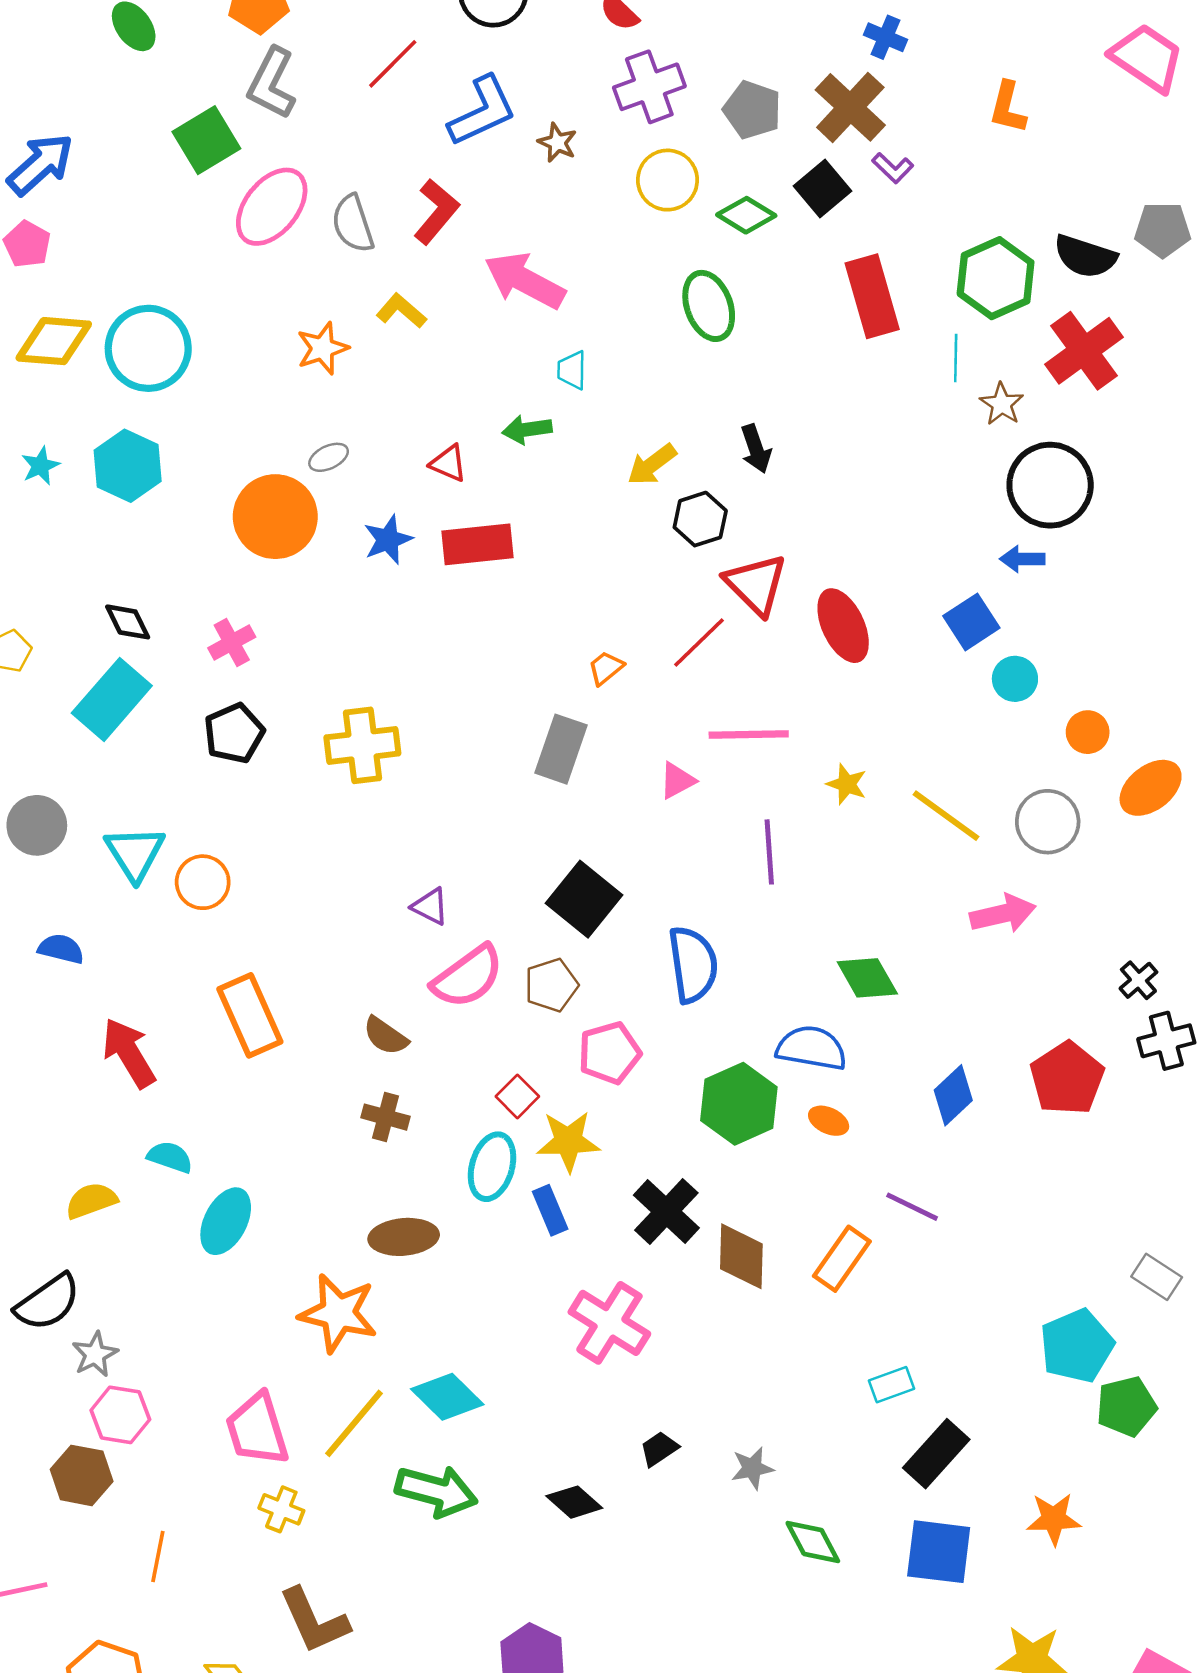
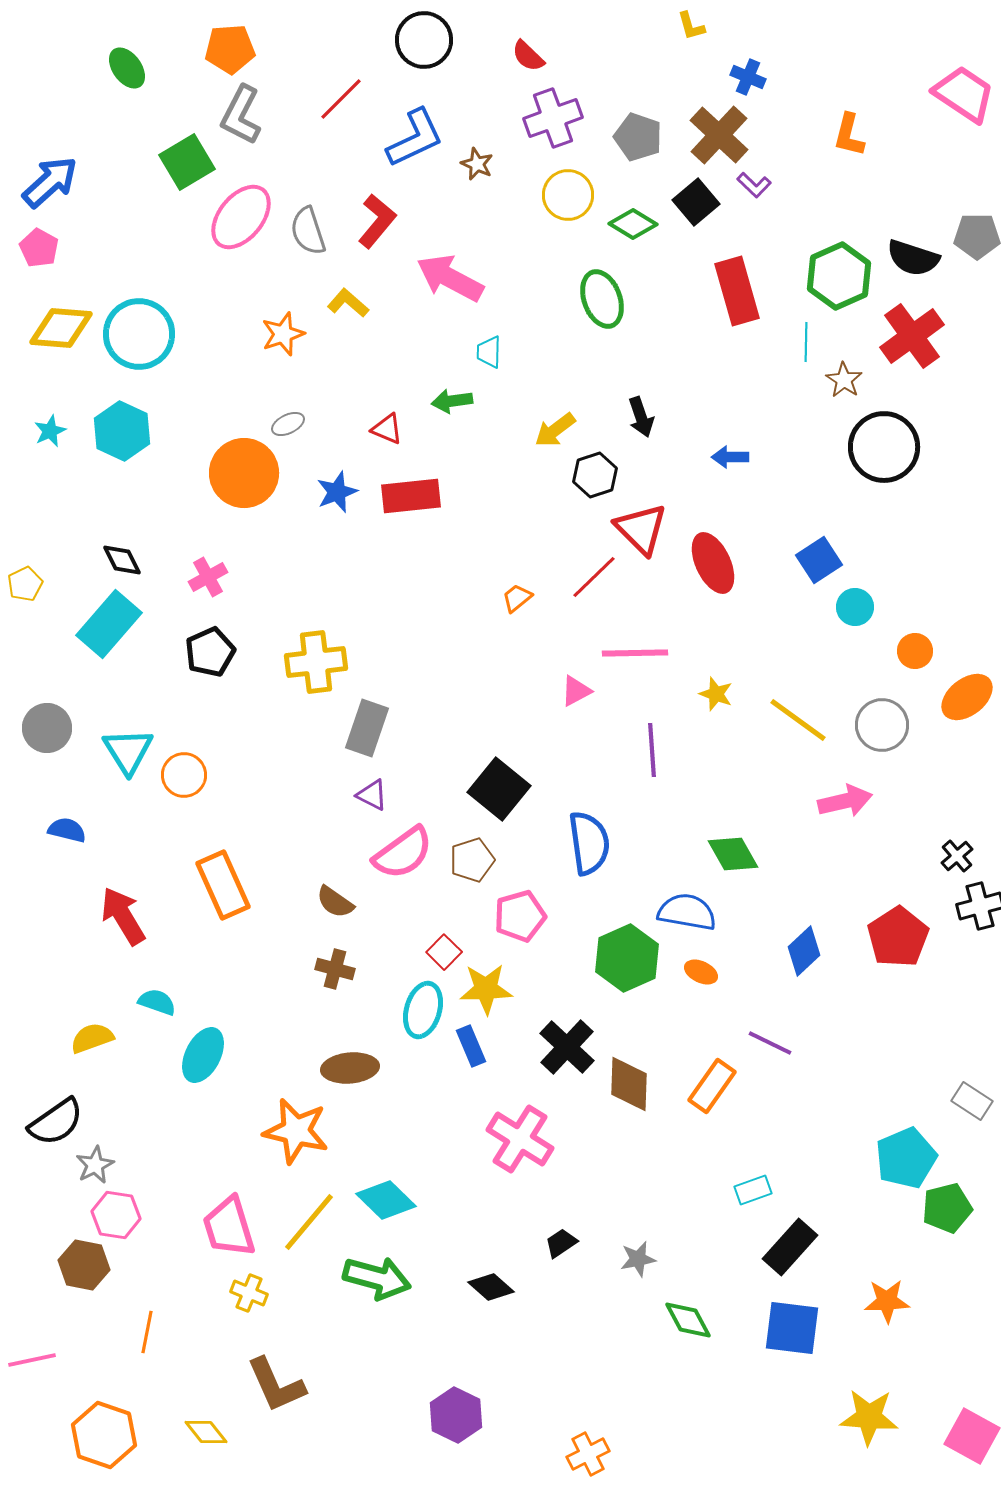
blue arrow: (1022, 559) -> (730, 457), moved
gray rectangle: (561, 749) -> (367, 728), moved

